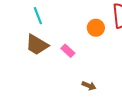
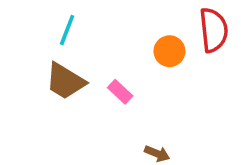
cyan line: (38, 16) -> (67, 30), turned 42

